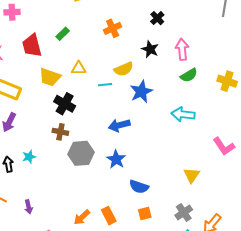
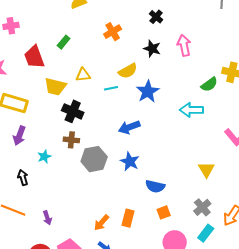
green semicircle: (189, 75) -> (209, 84), moved
cyan star: (29, 157) -> (44, 157), moved
orange rectangle: (109, 216) -> (128, 218), turned 48

